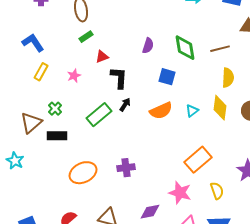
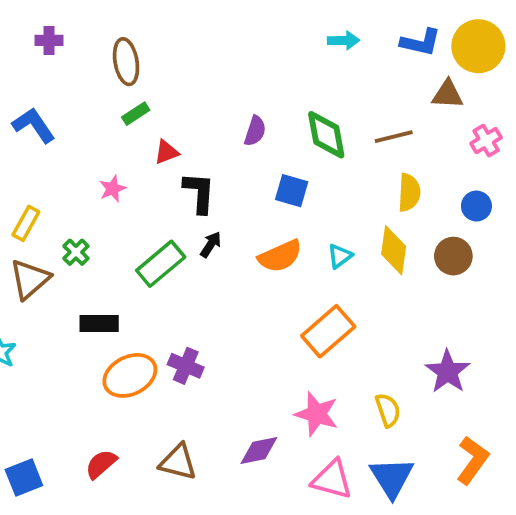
yellow rectangle: (41, 72) -> (26, 223), moved
black rectangle: (57, 136) -> (99, 323), moved
orange rectangle: (198, 160) -> (328, 331), moved
purple cross: (126, 168) -> (186, 366), moved, turned 30

